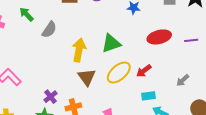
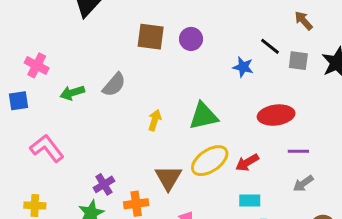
green arrow: (26, 14) -> (72, 93), moved, turned -70
purple line: (191, 40) -> (298, 151), moved
yellow arrow: (79, 50) -> (155, 120), size x0.6
brown triangle: (87, 77) -> (168, 178), moved

